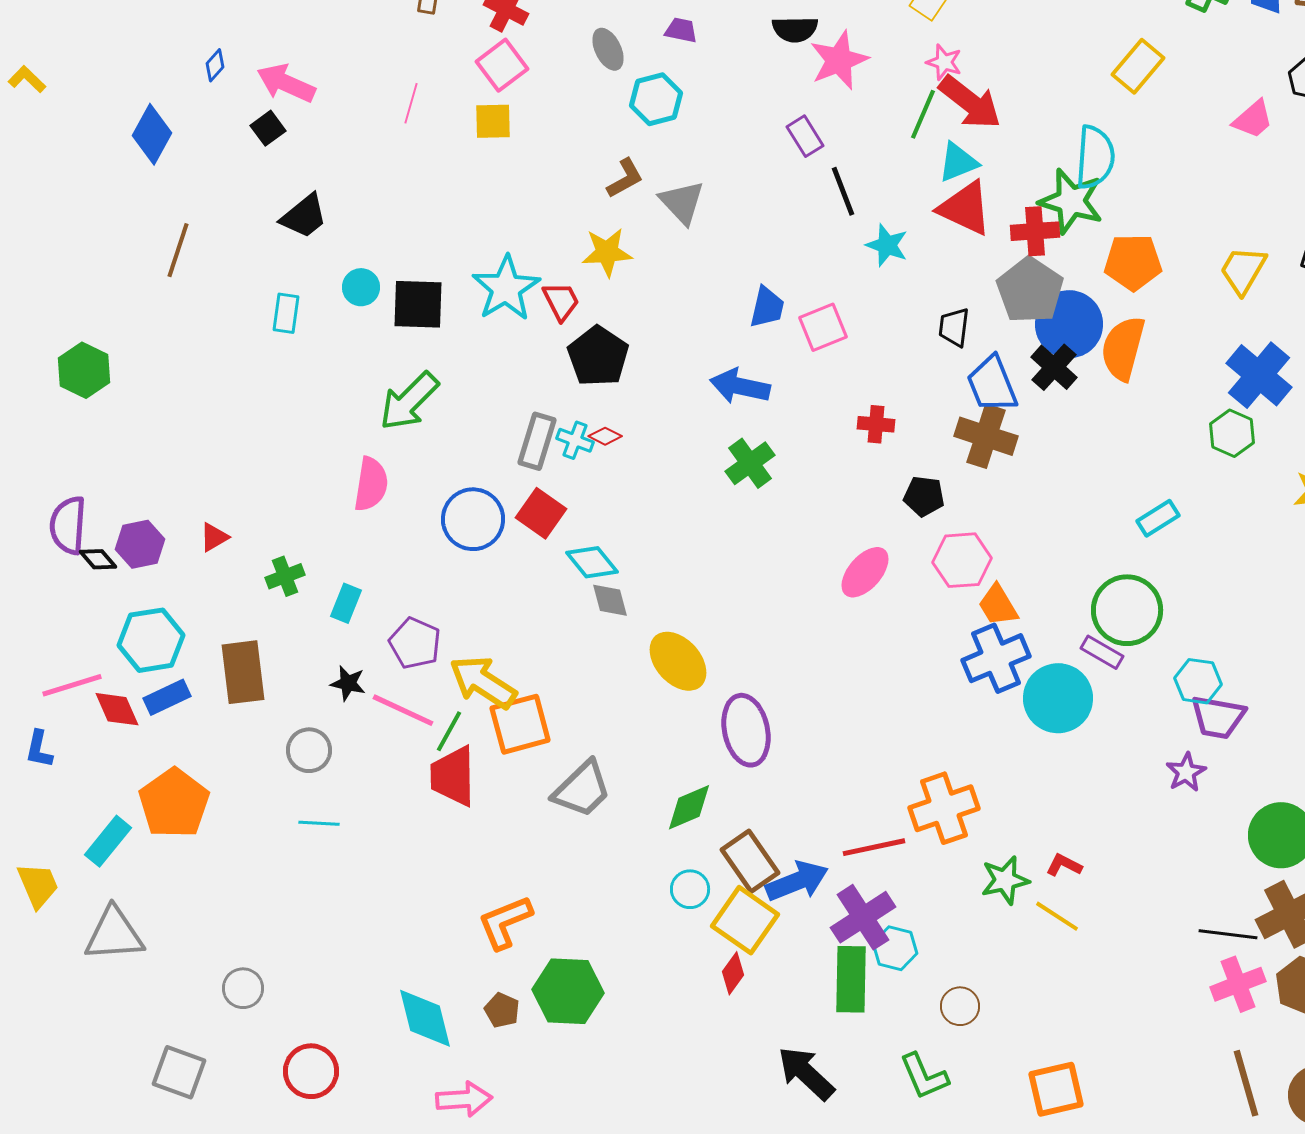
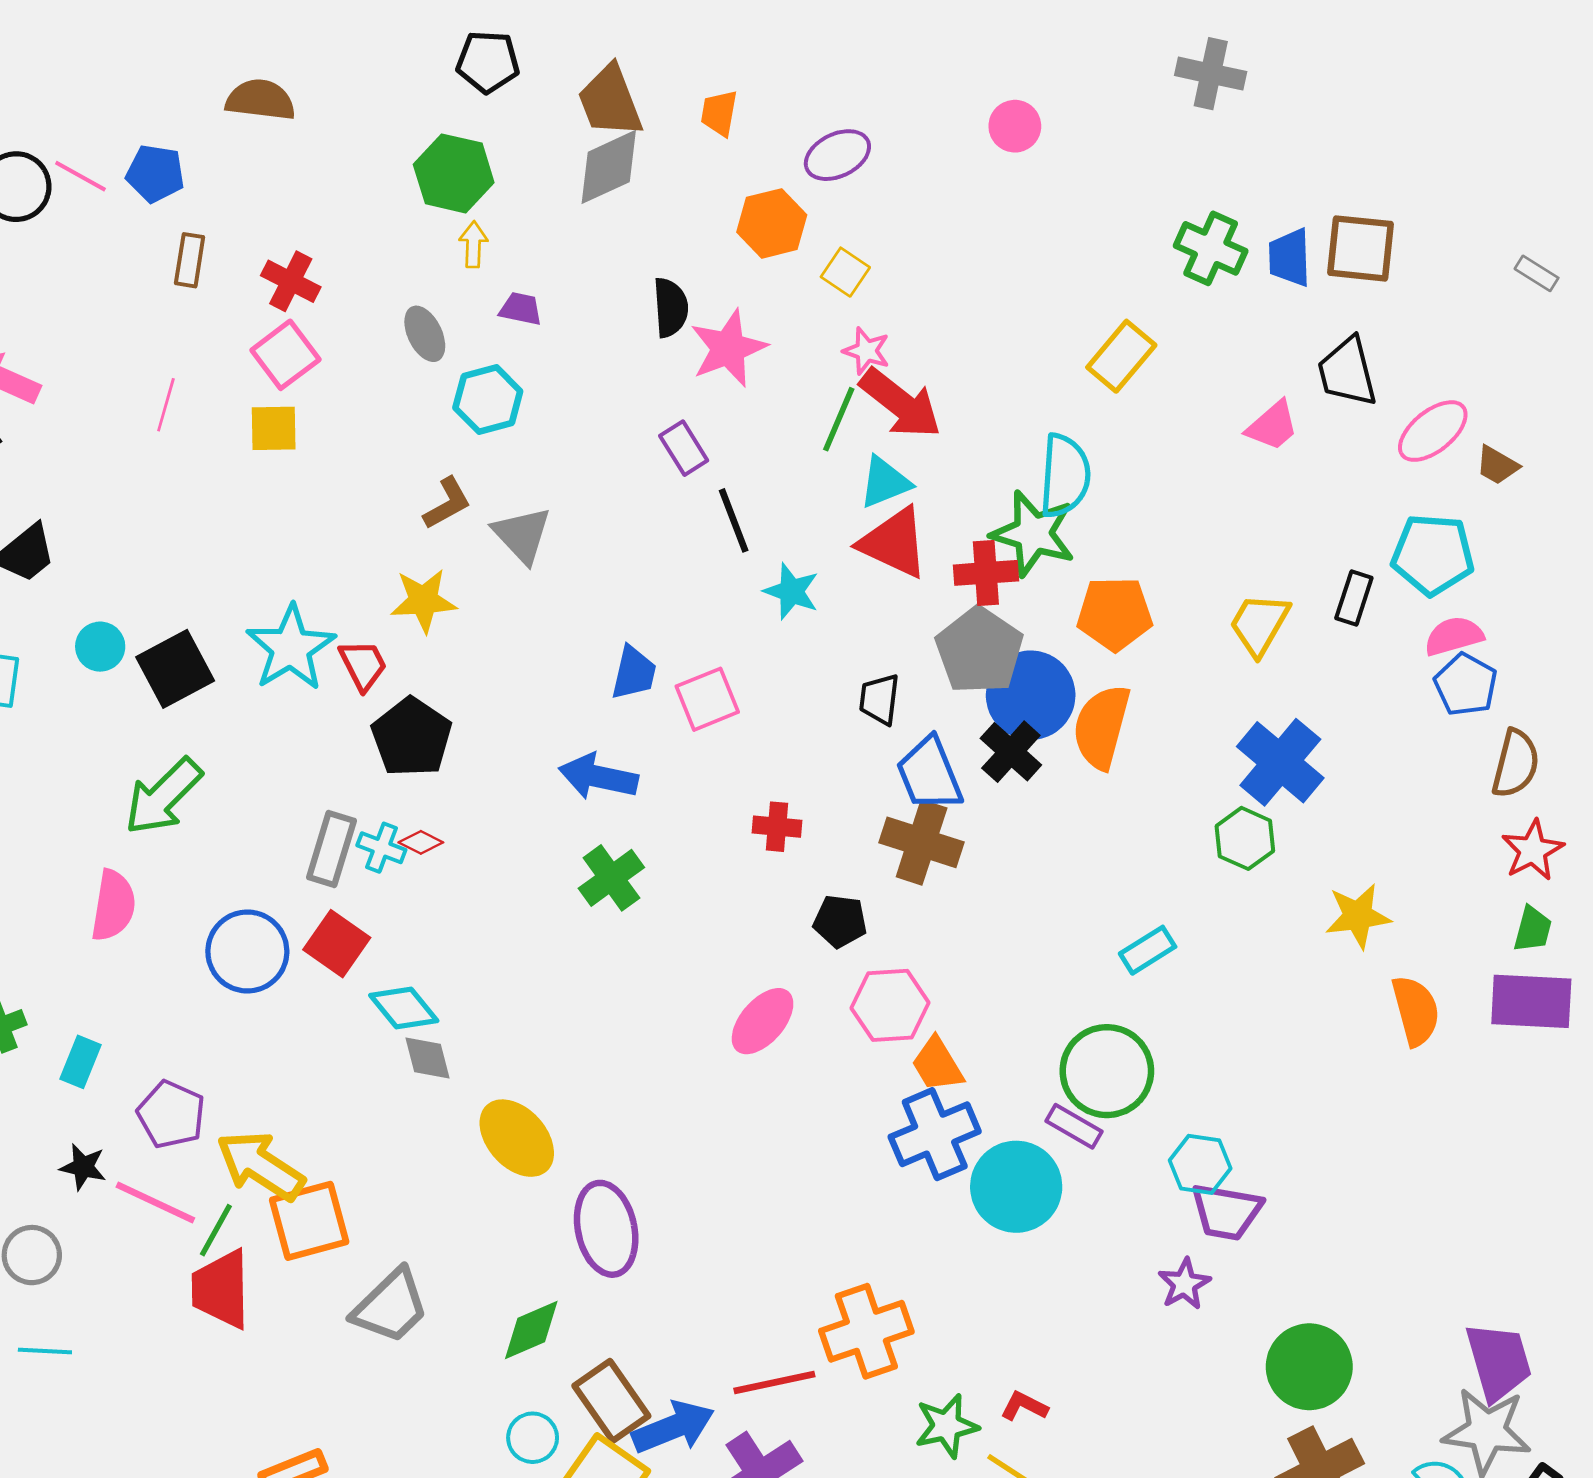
black semicircle: (795, 29) -> (671, 308), turned -93
black square: (418, 304) -> (175, 669), turned -30

